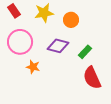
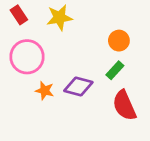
orange circle: (71, 20) -> (119, 41), moved
purple diamond: (58, 46) -> (78, 87), moved

